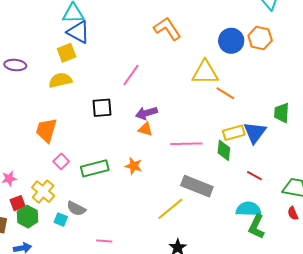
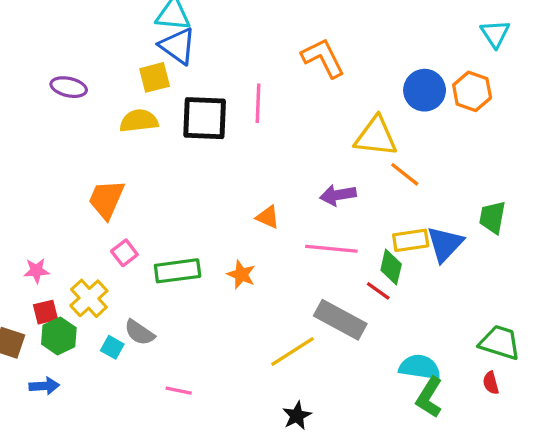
pink line: (131, 75) -> (258, 103), moved, turned -40
black square: (102, 108) -> (205, 118), moved, size x1.4
purple arrow: (146, 113) -> (338, 195), moved
red line: (254, 176) -> (378, 291), moved

